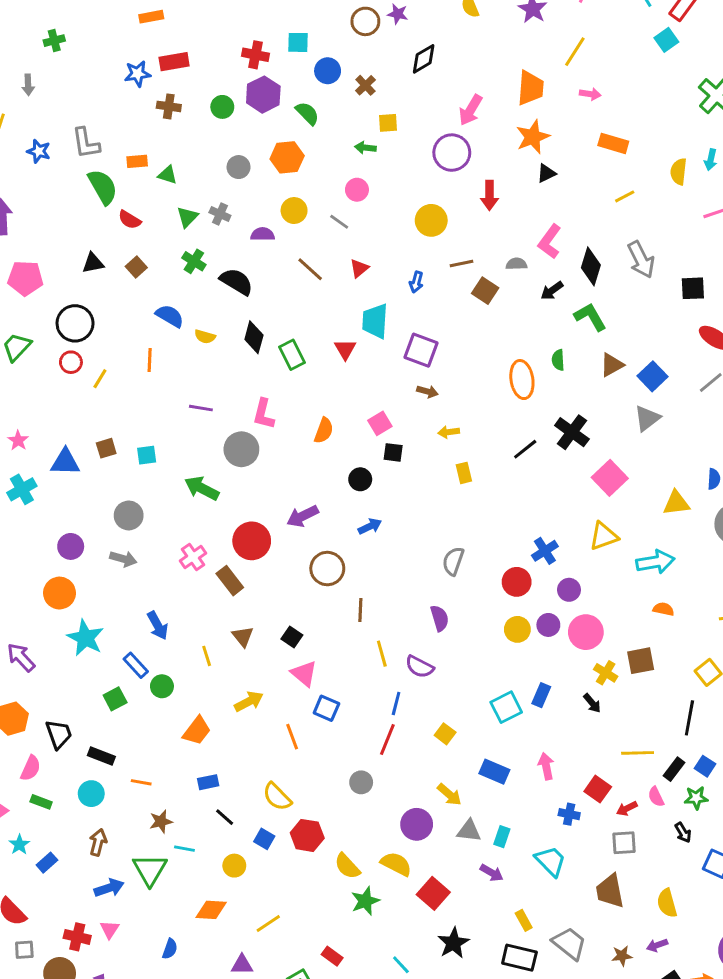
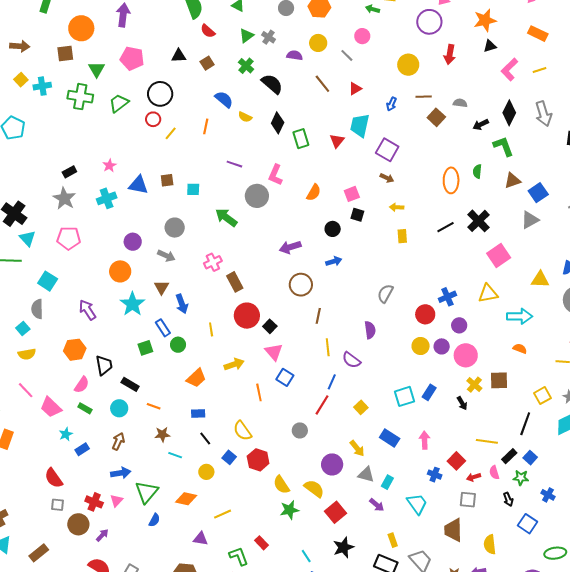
pink L-shape: (550, 242) -> (509, 69), moved
red circle: (252, 541) -> (247, 316), moved
brown triangle: (243, 636) -> (162, 287), moved
green triangle: (150, 870) -> (147, 492), moved

